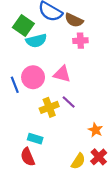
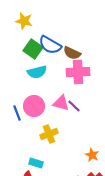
green square: (23, 26) -> (33, 49), moved
pink cross: (80, 41) -> (78, 72), size x1.6
purple line: (69, 102) -> (74, 106), moved

